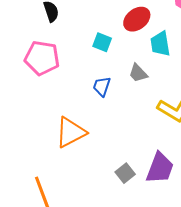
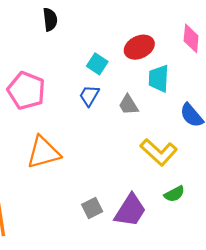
pink pentagon: (42, 58) -> (26, 91), moved
blue trapezoid: (102, 86) -> (89, 96), moved

